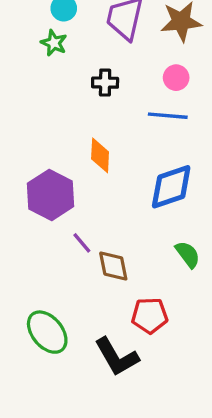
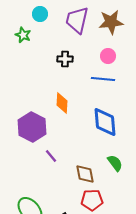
green star: (54, 43) -> (23, 35), moved
blue diamond: (171, 187) -> (105, 122), turned -76
brown diamond: (113, 266) -> (85, 174), moved

